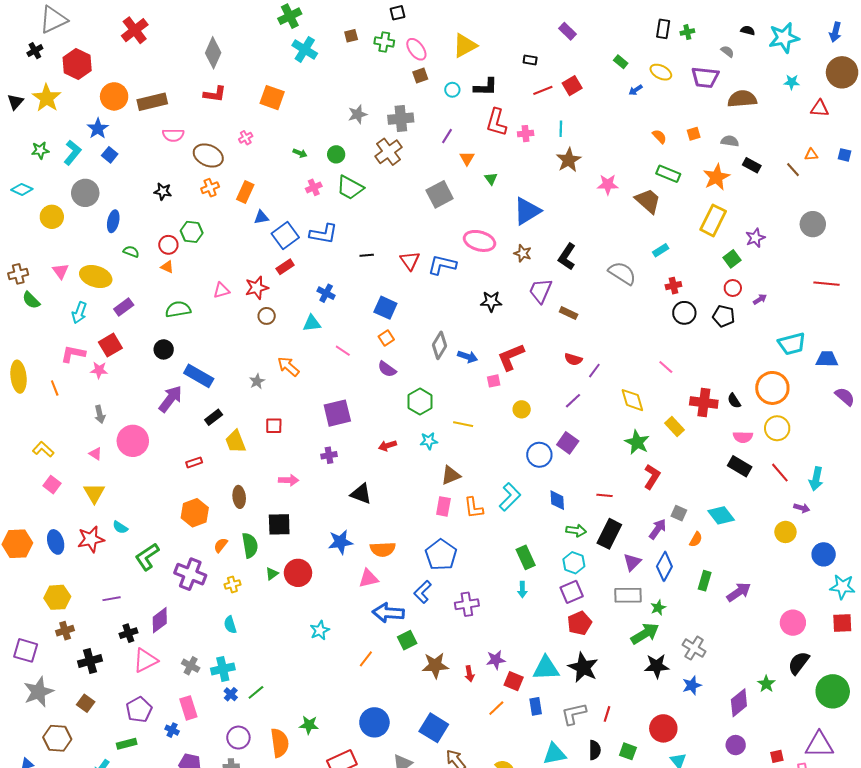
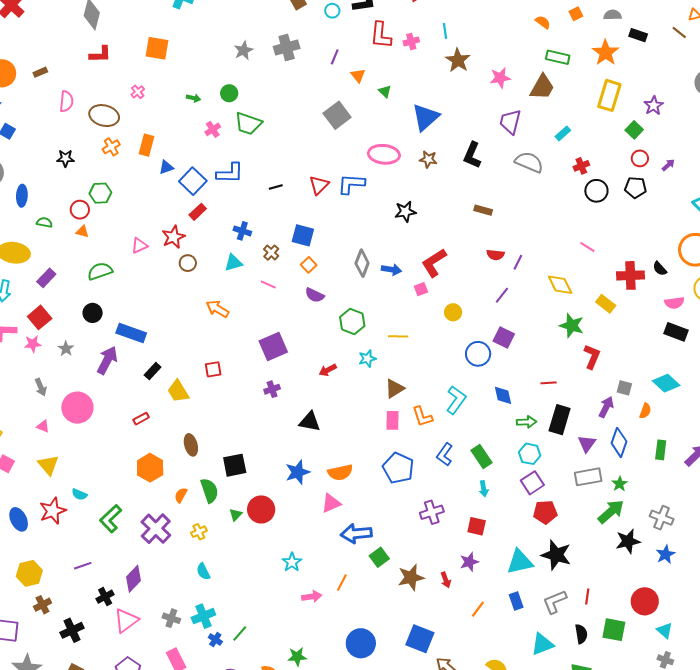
brown rectangle: (152, 102) -> (40, 72), size x0.5
pink semicircle: (173, 135) -> (66, 101), turned -75
brown cross: (389, 152) -> (271, 253), moved, size x0.6
brown trapezoid: (648, 201) -> (542, 87), turned 88
red triangle: (410, 261) -> (319, 185), turned 30
purple trapezoid: (541, 291) -> (510, 122), moved
gray star: (257, 381) -> (66, 349), moved
pink arrow: (289, 480) -> (312, 597), moved
purple cross: (190, 574) -> (156, 529), turned 32
blue L-shape: (423, 592) -> (445, 454), moved
red pentagon: (579, 623) -> (545, 512), turned 30
red square: (514, 681) -> (477, 526), moved
green square: (628, 751) -> (614, 630), size x1.4

